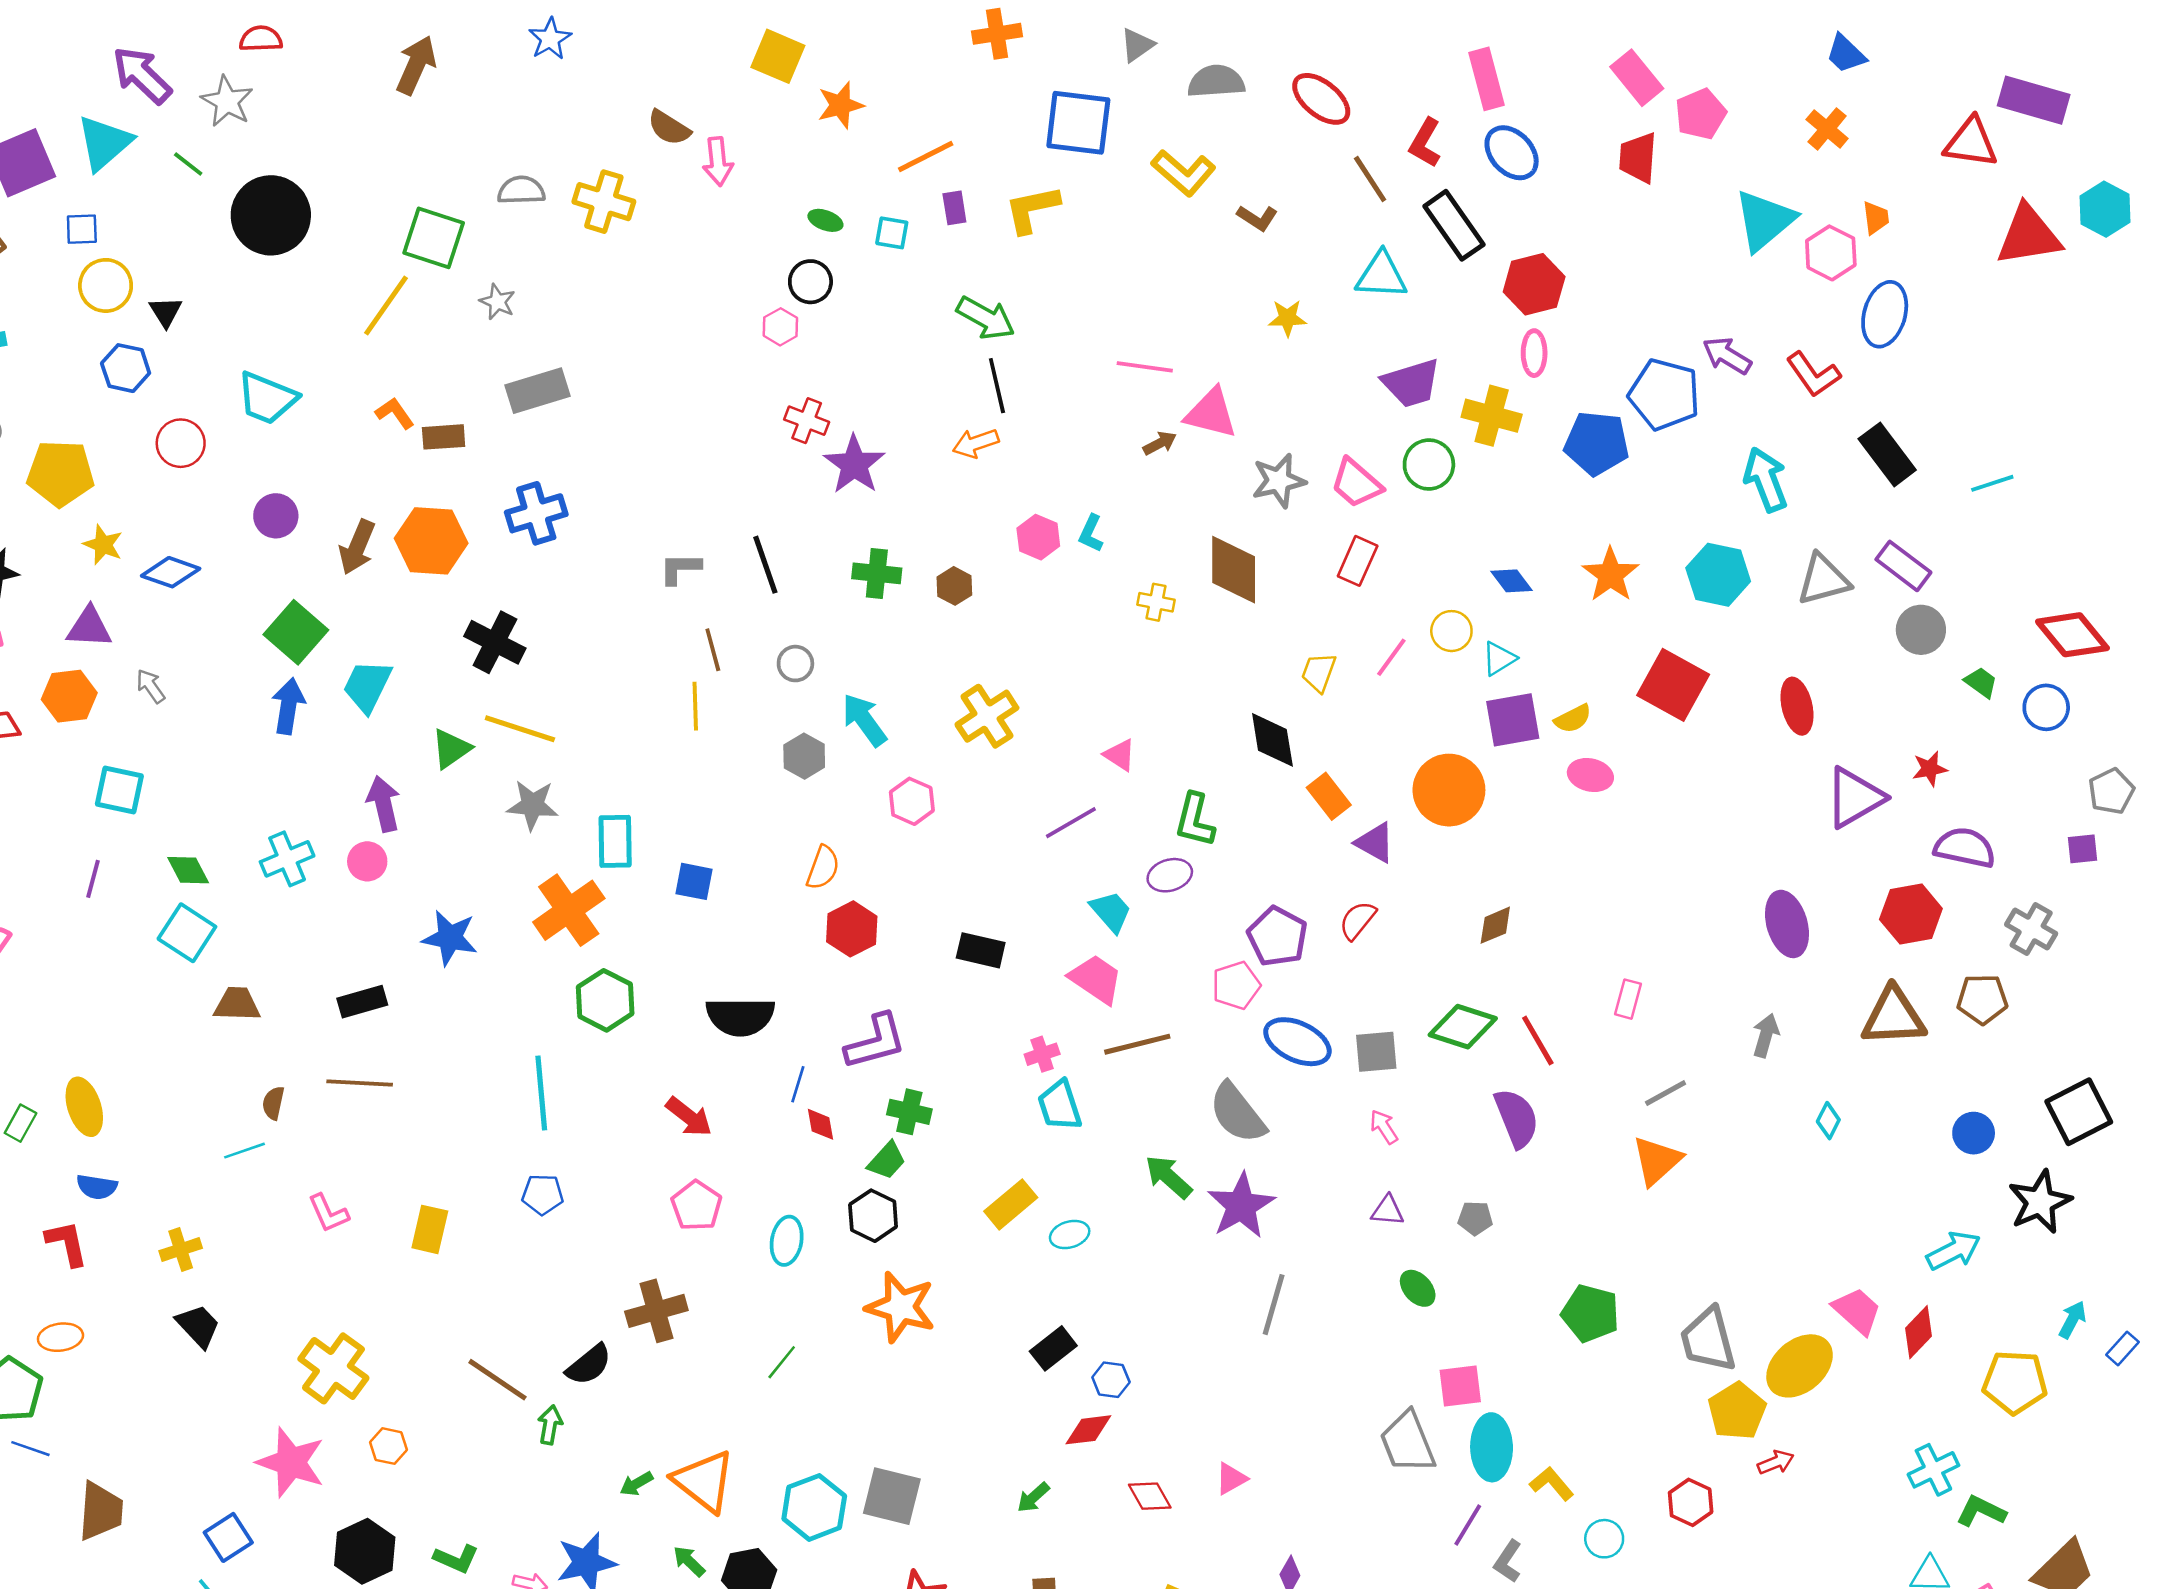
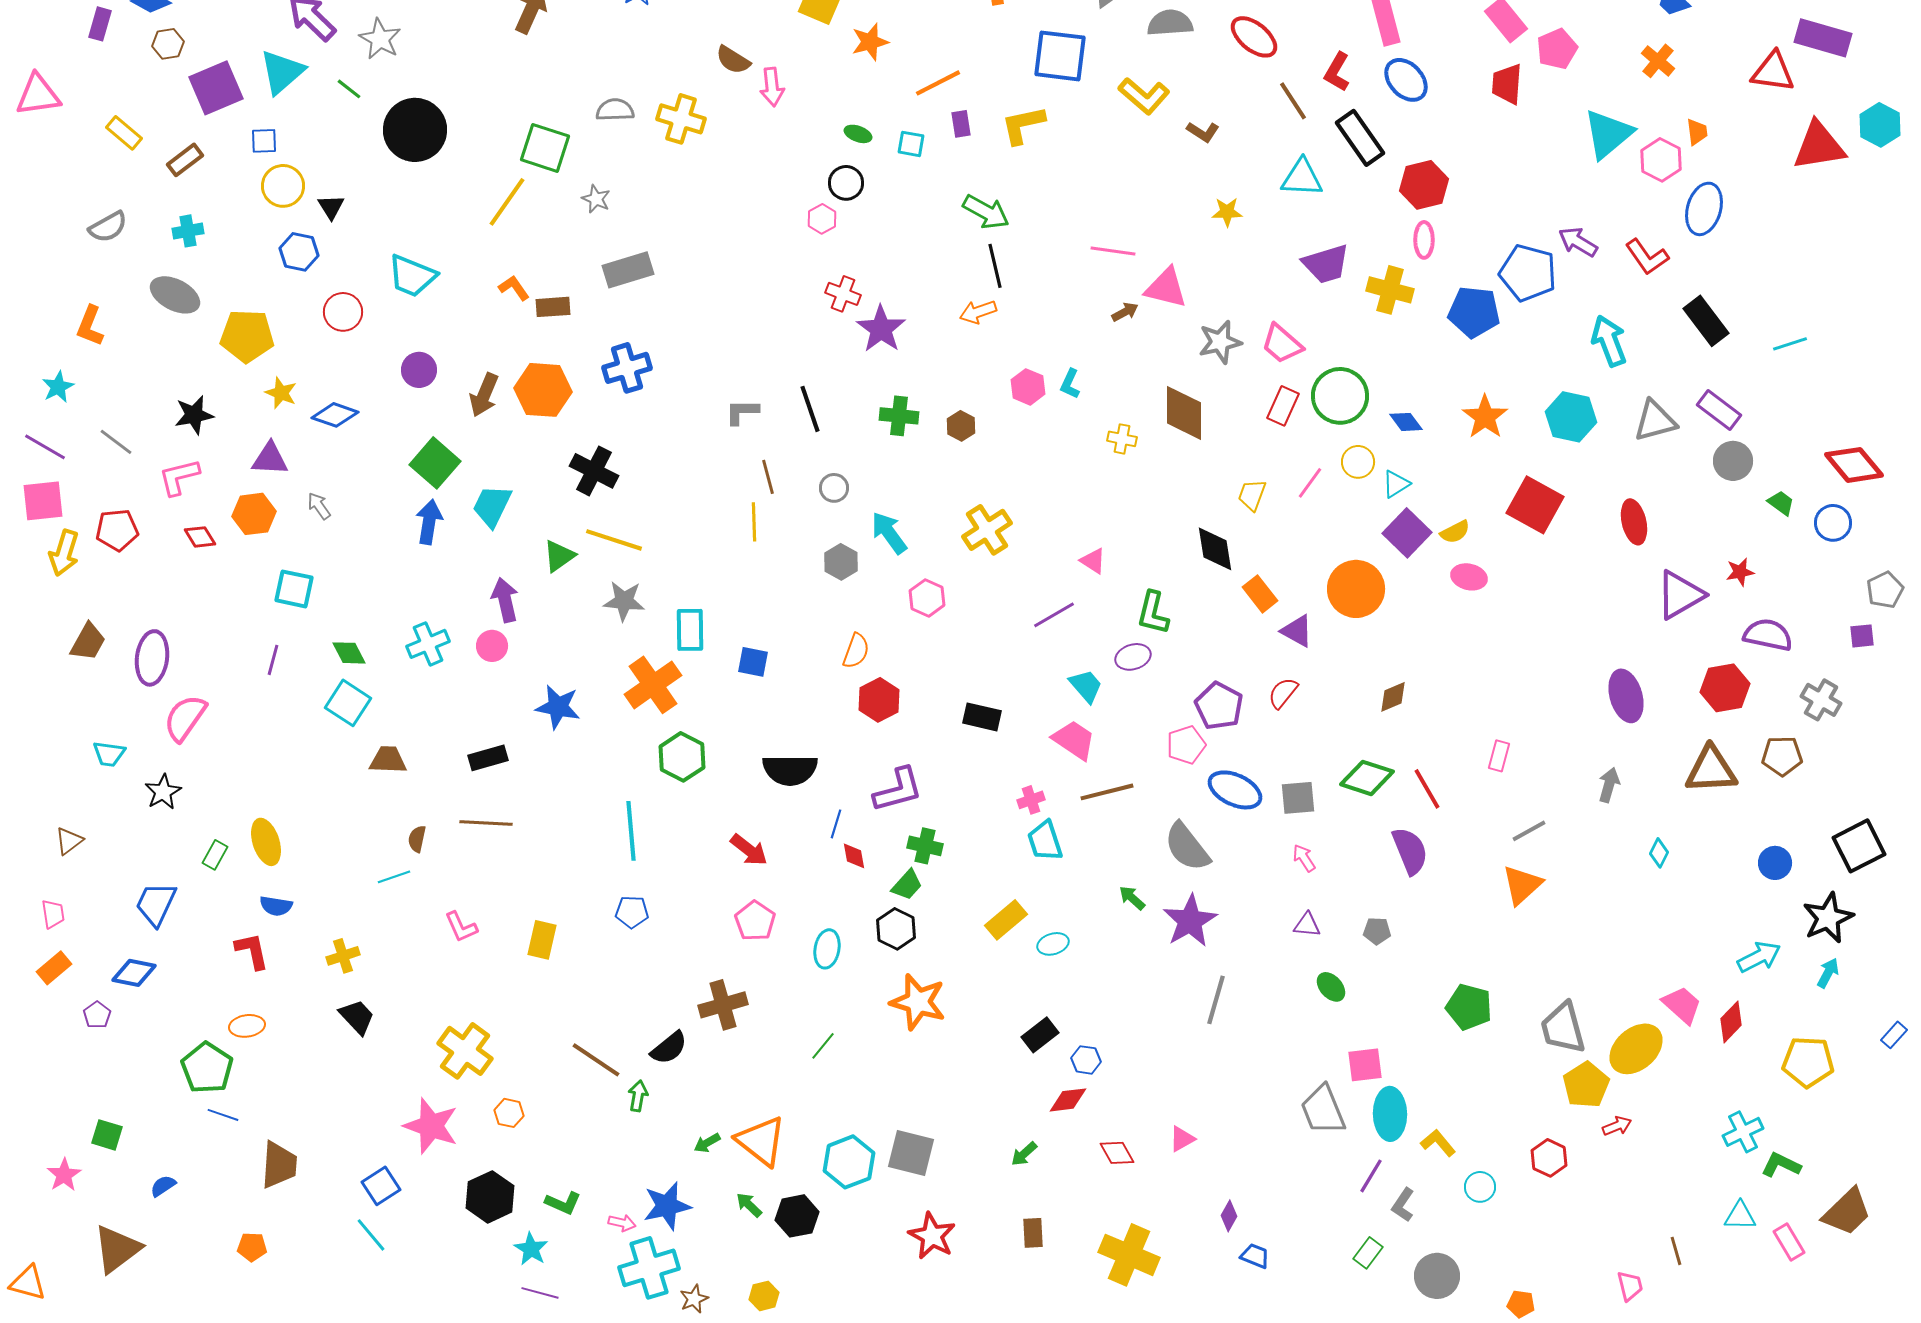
green circle: (1429, 464) -> (1340, 396), moved, size x1.4
purple square: (1513, 720) -> (1407, 533), turned -36
green arrow: (1169, 1177) -> (1132, 898), size x0.7
cyan arrow: (2072, 1320) -> (1828, 973), moved

